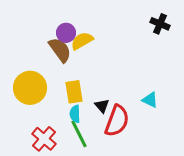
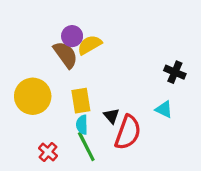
black cross: (160, 24) -> (175, 72), moved
red cross: (44, 139) -> (48, 152), size x0.7

